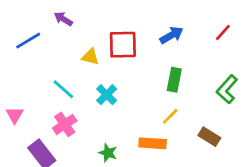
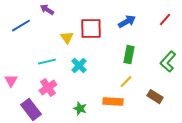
yellow triangle: (90, 57) -> (67, 38), turned 40
cyan line: (63, 89) -> (47, 62), turned -54

